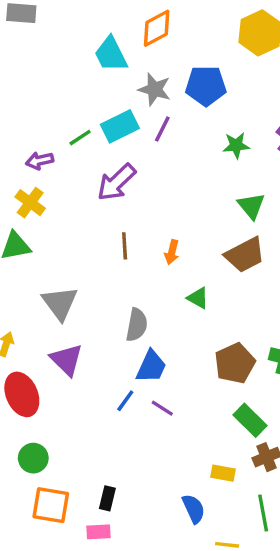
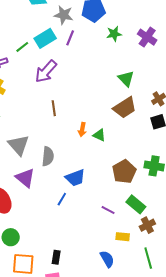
green star: (236, 145) -> (114, 34), moved
orange arrow: (172, 252) -> (82, 130), moved
gray semicircle: (137, 325) -> (48, 156), moved
blue trapezoid: (151, 367) -> (75, 178), turned 50
purple line: (162, 408) -> (108, 210), moved

